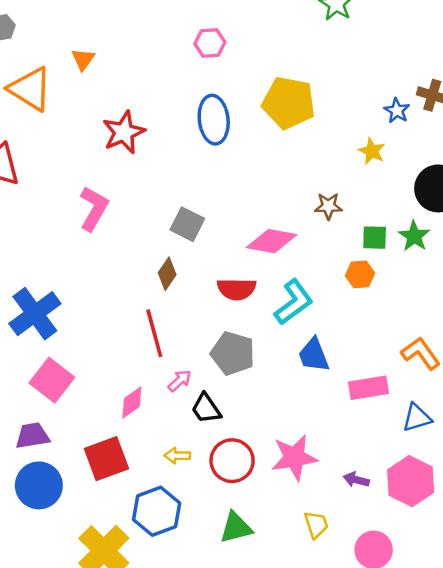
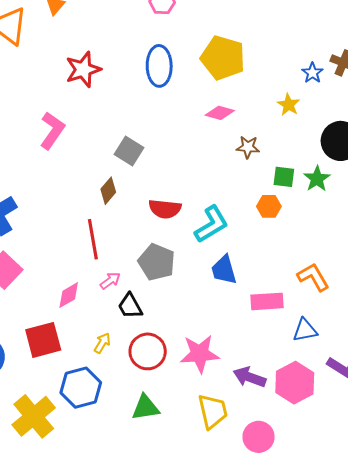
pink diamond: (271, 241) -> (220, 113), moved, size x0.7
yellow arrow: (177, 456) -> (102, 343), turned 115
purple arrow: (356, 480) -> (250, 377), size x1.5
yellow trapezoid: (316, 525) -> (213, 411), size x1.5

